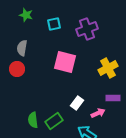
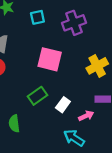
green rectangle: (54, 121) -> (37, 96), moved

